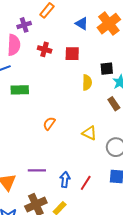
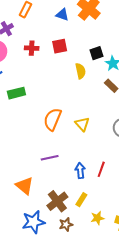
orange semicircle: (49, 123) -> (52, 119), size x1.6
yellow triangle: (89, 133) -> (82, 124), moved, turned 35
purple line: (37, 170) -> (50, 158), moved

